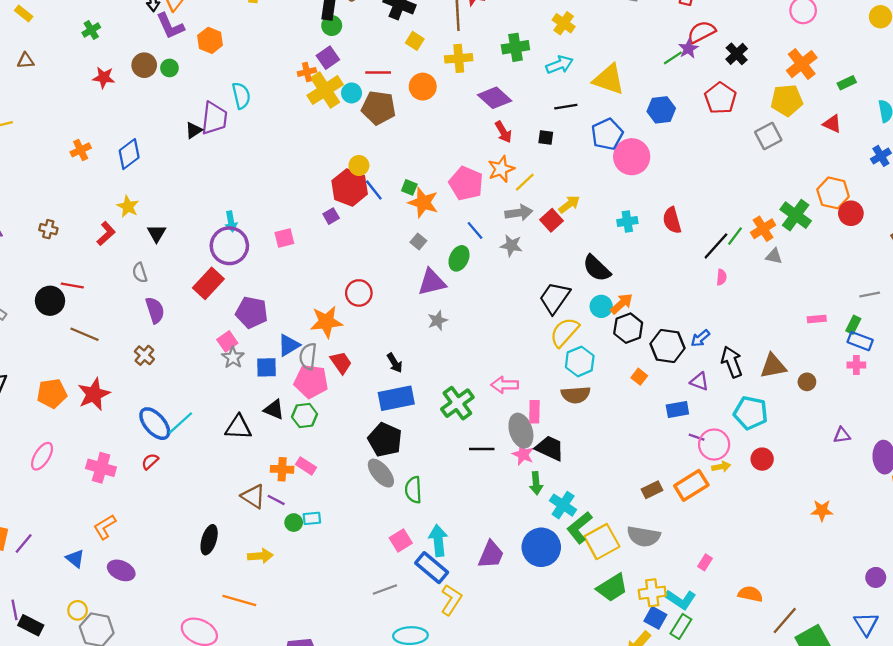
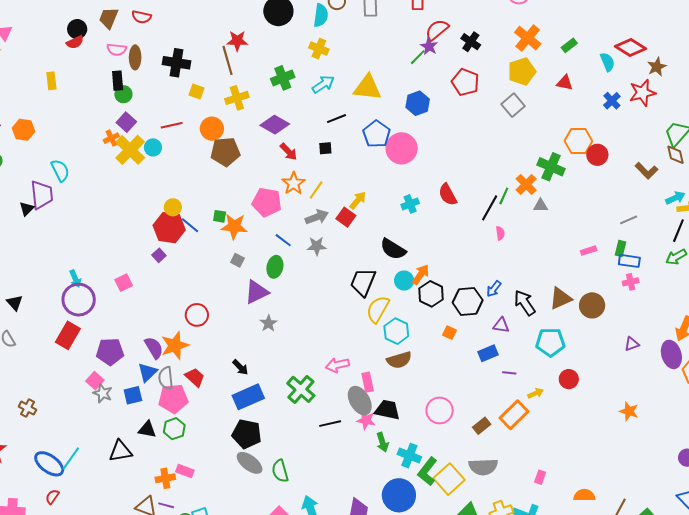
brown pentagon: (378, 108) -> (225, 152), moved
purple semicircle: (155, 310) -> (154, 348), moved
brown circle: (807, 382) -> (592, 305), size x1.6
pink circle: (714, 445) -> (440, 410), moved
orange star: (822, 511) -> (629, 411), turned 30

